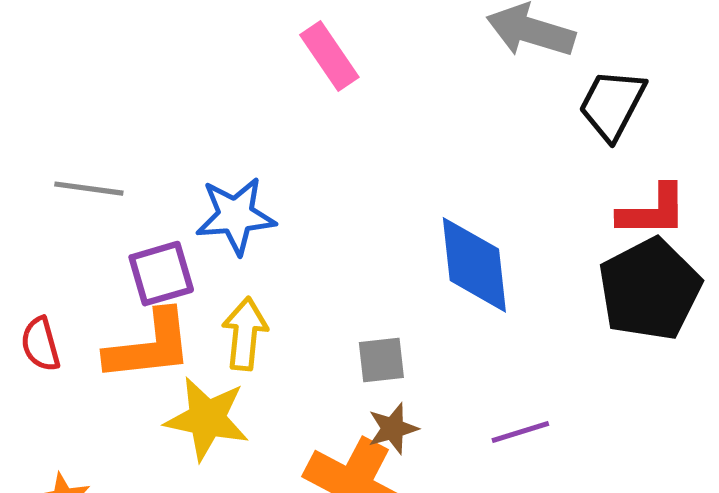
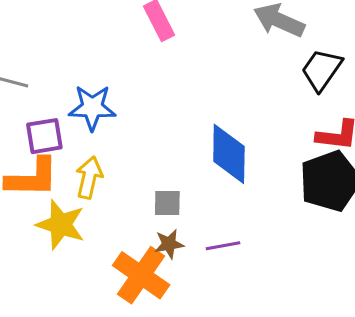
purple line: (520, 432) -> (223, 246), moved

